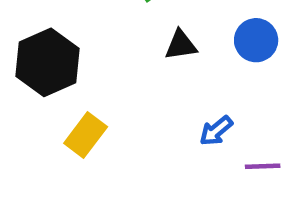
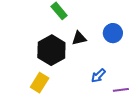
black hexagon: (47, 62) -> (51, 50), moved

